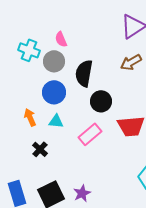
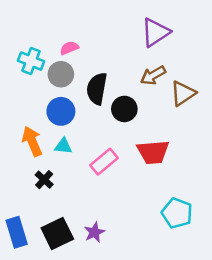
pink semicircle: (61, 39) -> (69, 48), turned 91
black circle: (101, 101) -> (124, 109), moved
orange arrow: (30, 117) -> (32, 141), size x1.4

